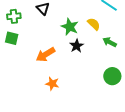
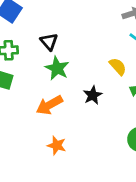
green star: (70, 27) -> (57, 68), moved

